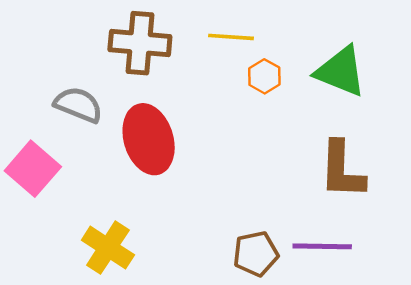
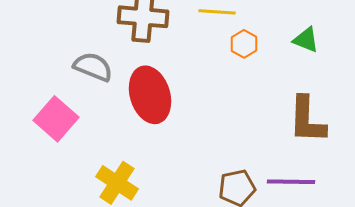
green triangle: (341, 71) -> (306, 40), size x0.6

